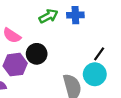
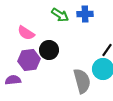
green arrow: (48, 16) -> (60, 15), turned 60

